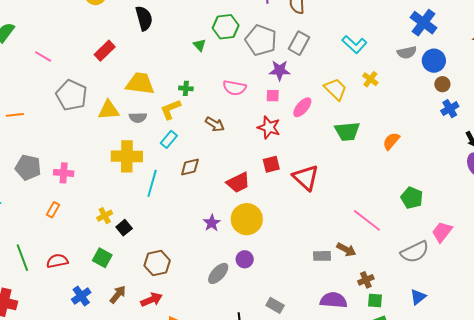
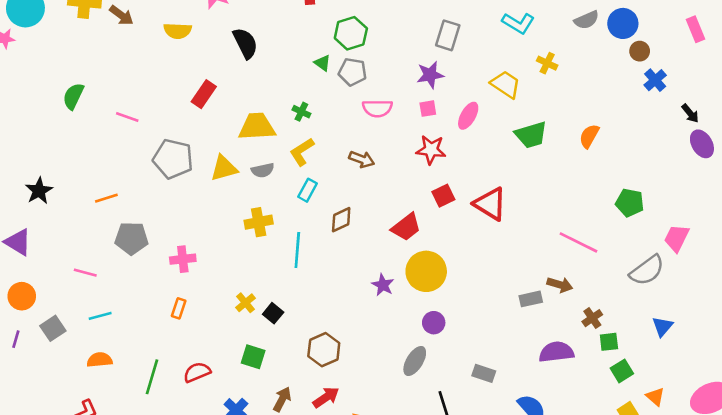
gray pentagon: (261, 40) -> (353, 72), moved, size x0.7
green cross: (186, 88) -> (301, 112), moved, turned 32
yellow cross: (127, 156) -> (259, 222), size x0.7
gray pentagon: (28, 167) -> (131, 238), moved
green line: (22, 258) -> (152, 377), turned 48
gray ellipse: (218, 273) -> (415, 361), moved

